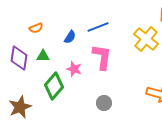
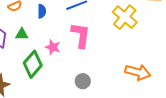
blue semicircle: (70, 37) -> (42, 11), moved, turned -32

